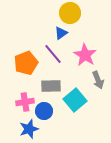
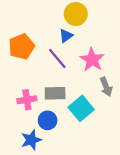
orange pentagon: (26, 63) -> (21, 47), moved
pink cross: (25, 102) -> (27, 100), moved

